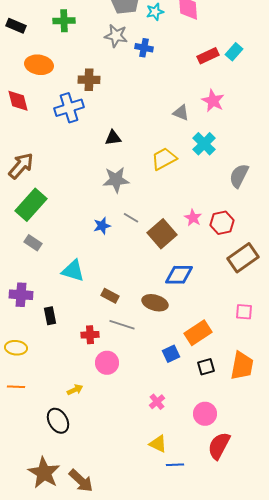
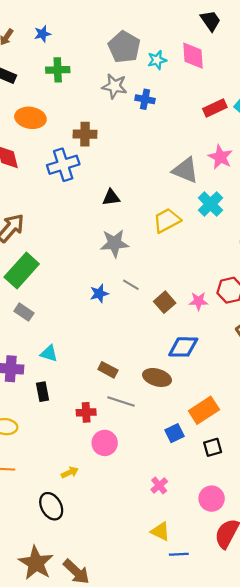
gray triangle: (181, 113) -> (185, 170), size x1.5
pink star: (193, 218) -> (198, 301), moved, turned -30
brown square: (162, 234) -> (165, 302), size x0.7
cyan triangle: (73, 271) -> (49, 353), moved, size x0.7

